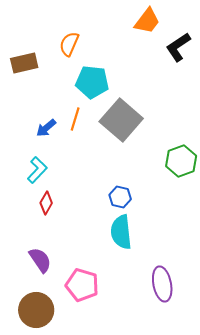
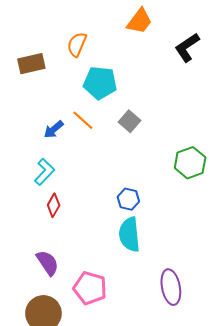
orange trapezoid: (147, 21) -> (140, 21), moved
orange line: (75, 119) -> (83, 120), turned -65
gray square: (121, 120) -> (129, 121), size x0.5

